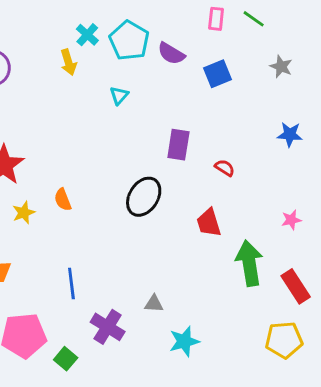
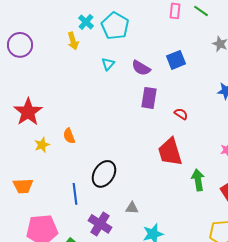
purple semicircle: (171, 54) -> (141, 68), moved
blue square: (217, 74) -> (176, 60), moved
black ellipse: (144, 197) -> (104, 174), moved
red trapezoid: (209, 223) -> (170, 152), size x1.4
green arrow: (249, 263) -> (198, 180), size x0.7

